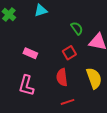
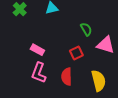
pink L-shape: (26, 86) -> (39, 73), moved

